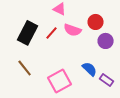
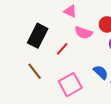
red line: (52, 33) -> (62, 49), moved

